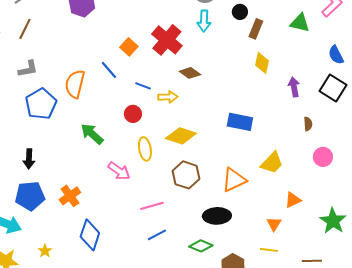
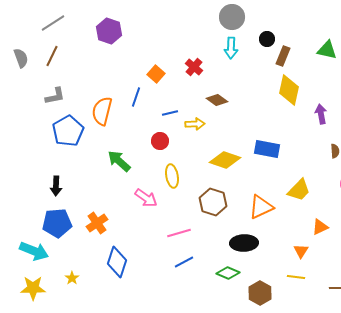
red cross: (167, 40) -> (194, 67), size x0.6
yellow diamond: (262, 63) -> (289, 90), size x1.4
blue line: (109, 70) -> (136, 97), turned 60
blue line: (143, 86) -> (170, 113), turned -35
yellow diamond: (181, 136) -> (225, 160), moved

